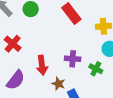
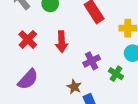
purple cross: (73, 59) -> (92, 61), turned -35
red arrow: (42, 65) -> (62, 42), moved

